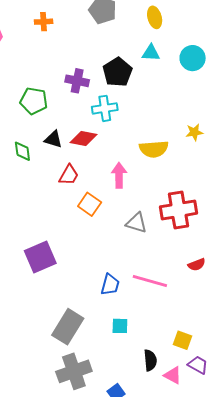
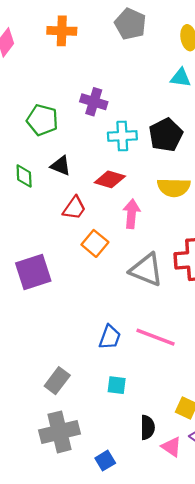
orange cross: (44, 22) -> (62, 31), size x1.4
black pentagon: (117, 72) -> (166, 135), moved
red diamond: (83, 138) -> (110, 179), moved
gray triangle: (137, 223) -> (146, 270), size x1.4
purple square: (40, 257) -> (33, 272), moved
gray rectangle: (68, 327) -> (57, 381), size x0.7

